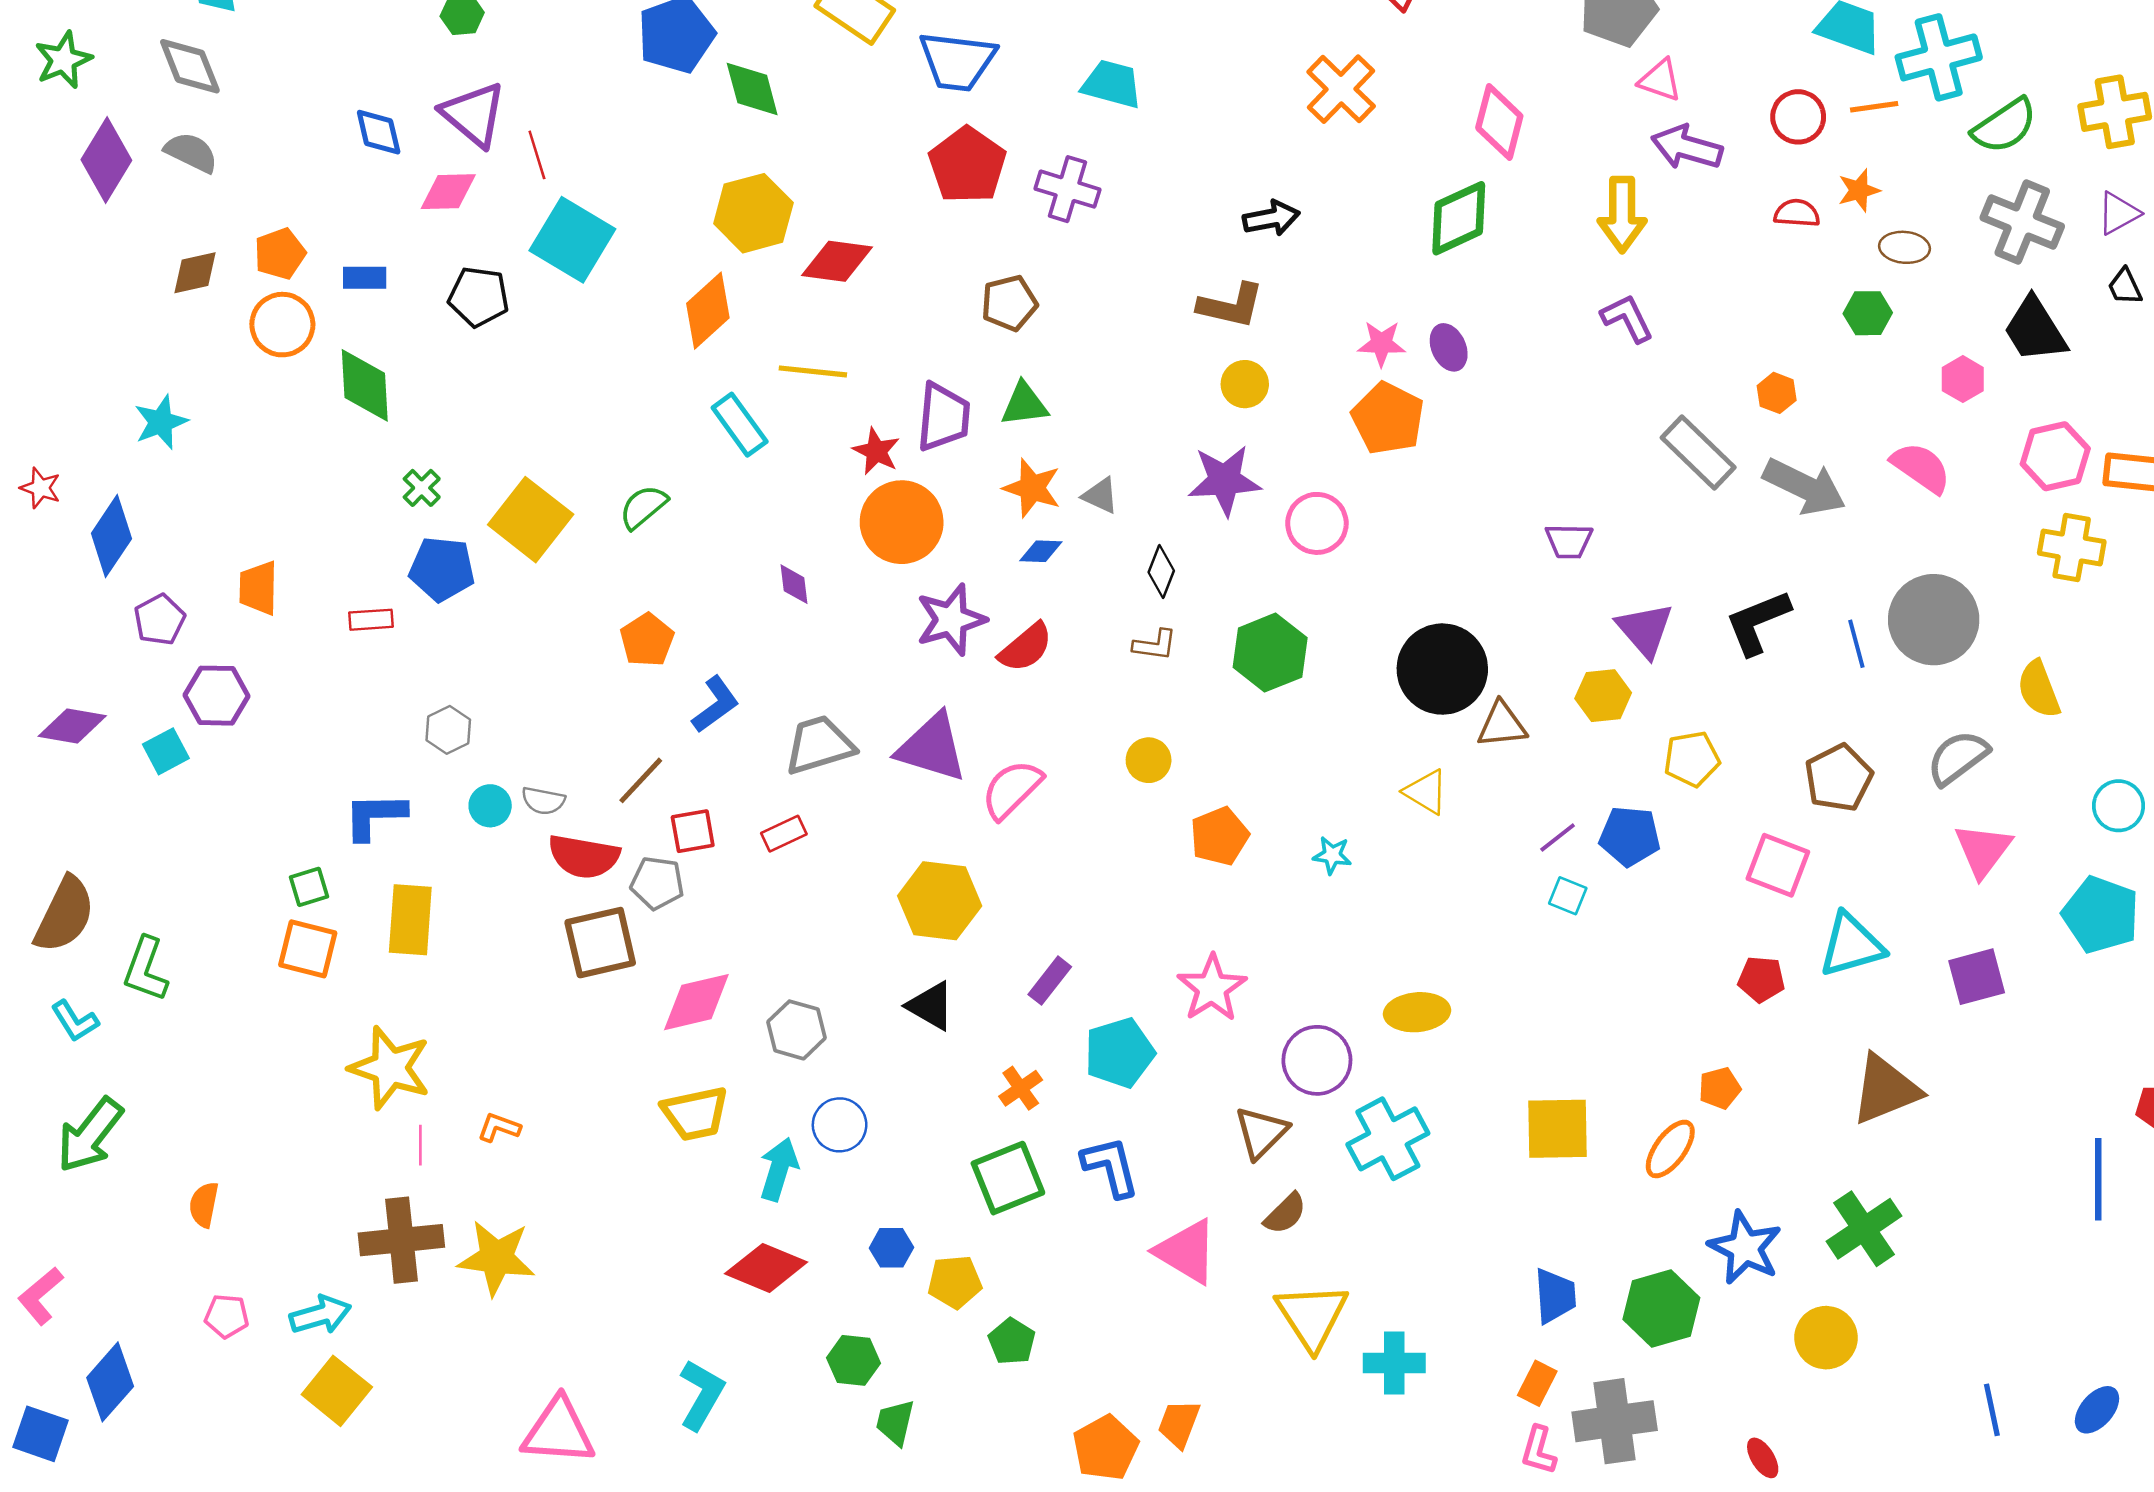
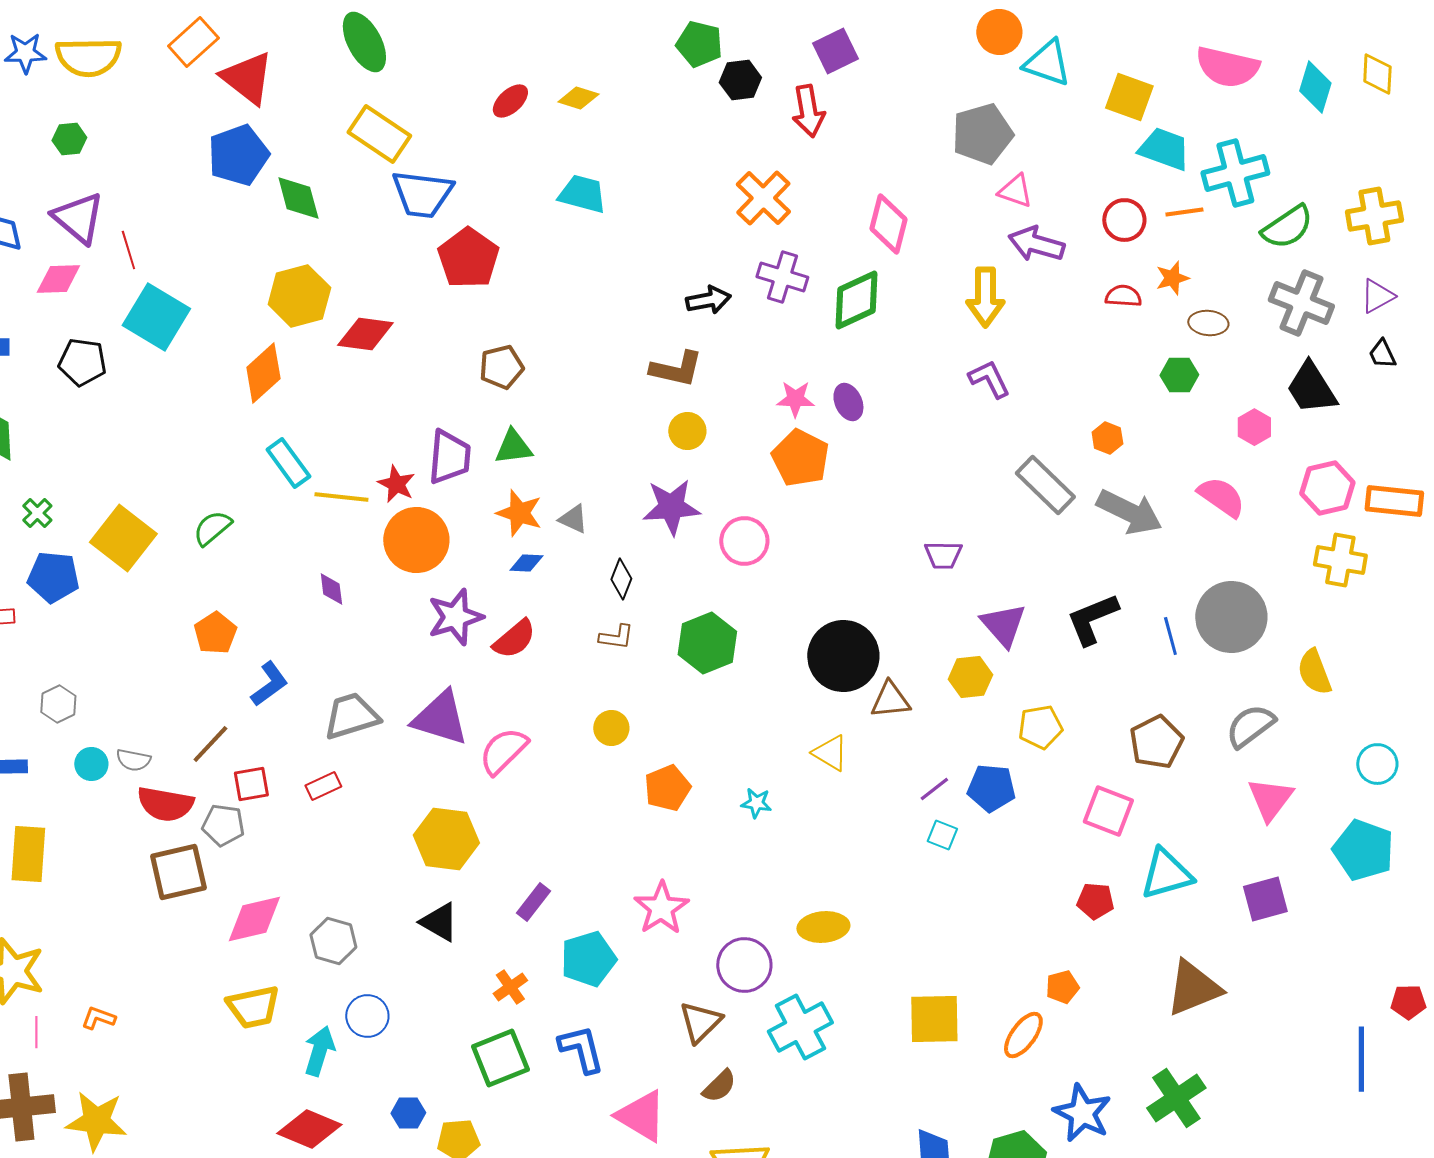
blue trapezoid: (957, 61) -> (422, 194), moved
purple cross: (1067, 189) -> (782, 277), moved
yellow line: (813, 371) -> (341, 497), moved

